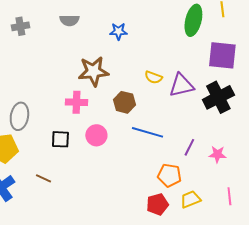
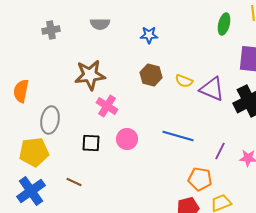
green ellipse: (193, 20) -> (224, 24), size x0.7
brown star: (93, 71) -> (90, 75), moved
purple triangle: (181, 85) -> (212, 89), turned 36
pink cross: (76, 102) -> (107, 106), turned 30
brown hexagon: (124, 102) -> (151, 75), moved

